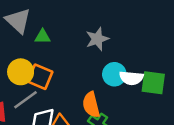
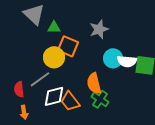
yellow circle: (21, 72) -> (54, 57), moved
orange square: (40, 77) -> (68, 46), moved

